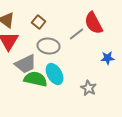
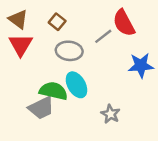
blue star: (108, 58) -> (141, 65), size x1.5
gray trapezoid: (26, 64) -> (41, 108), moved
gray star: (89, 88) -> (110, 114), moved

